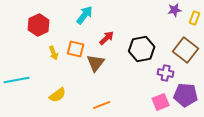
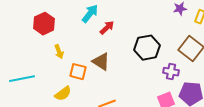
red arrow: (107, 38) -> (107, 28), moved
orange square: (76, 49) -> (78, 72), moved
brown triangle: (96, 63) -> (101, 62), turned -36

